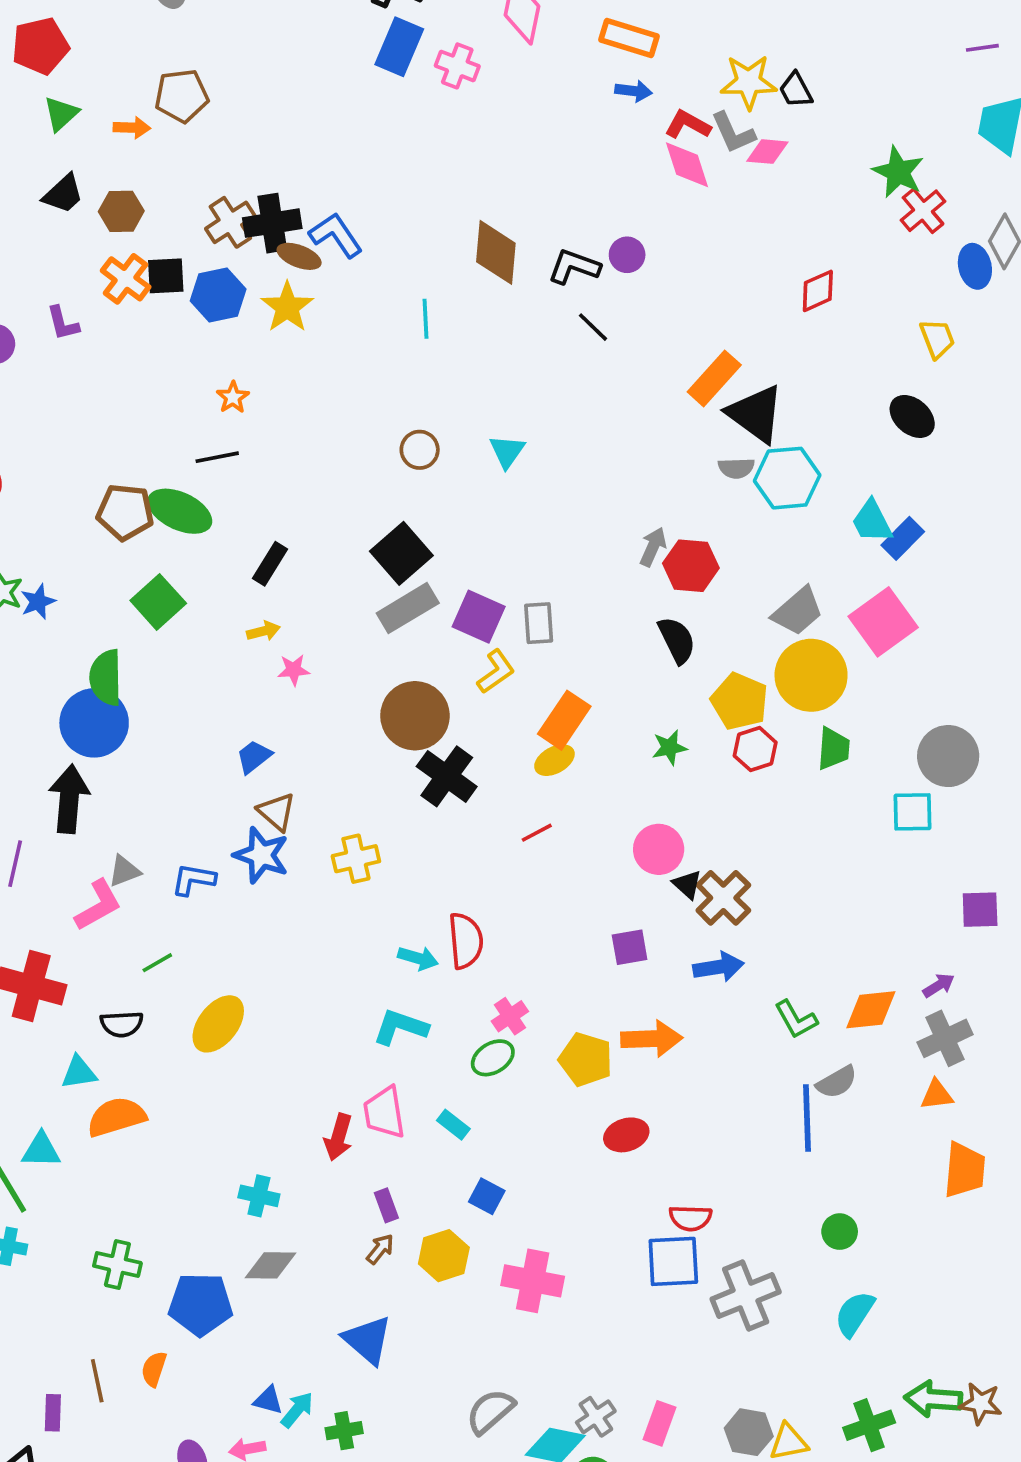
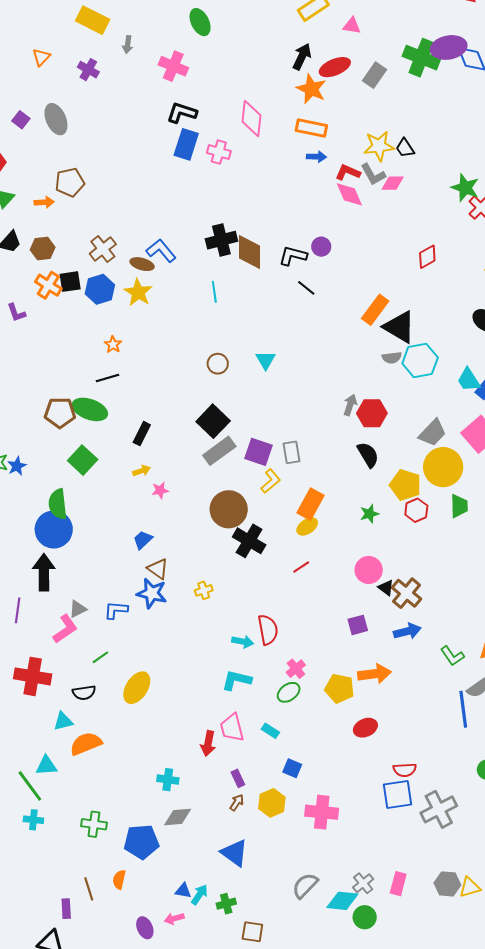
black cross: (272, 223) -> (221, 240), moved
yellow cross: (356, 859) -> (204, 590), size x0.7

